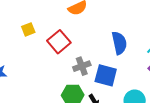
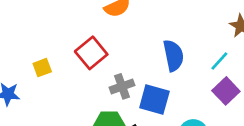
yellow square: (28, 29) -> (42, 68), moved

